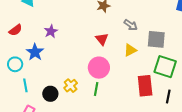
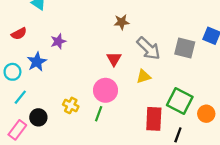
gray arrow: (131, 25) -> (148, 48), size x1.6
gray square: (156, 39) -> (185, 48), moved
cyan line: (25, 85) -> (20, 97), turned 40
yellow cross: (71, 86) -> (71, 105), turned -32
black circle: (50, 94) -> (38, 117), moved

